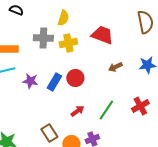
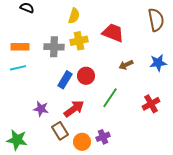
gray cross: (43, 38) -> (54, 47), moved
purple star: (30, 81) -> (41, 109), moved
green line: (106, 110) -> (110, 98), moved
red arrow: (77, 111) -> (74, 109), moved, size x1.5

